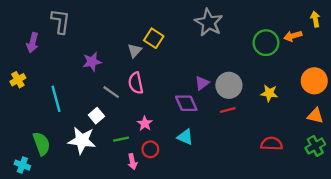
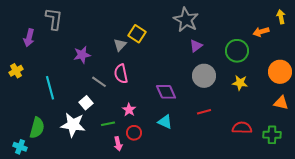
green circle: (266, 43) -> (237, 51), moved
purple triangle: (202, 83) -> (196, 46), moved
red line: (228, 110) -> (204, 112), moved
green semicircle: (41, 144) -> (37, 128), turned 35
green cross: (315, 146) -> (272, 135), moved, turned 30

